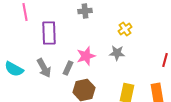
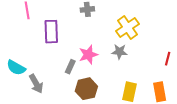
yellow cross: (125, 29) -> (127, 27), size x1.6
gray arrow: (44, 68) -> (36, 84), moved

